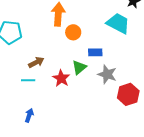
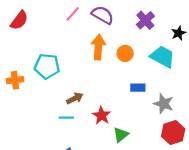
orange circle: (73, 32) -> (125, 53), moved
green triangle: (79, 67) -> (121, 135), moved
gray star: (107, 74) -> (164, 104), moved

